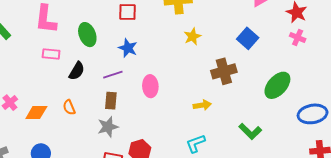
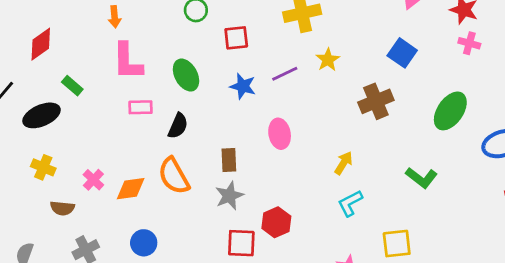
purple line: (113, 75) -> (285, 74), moved
yellow arrow: (202, 105) -> (343, 163), moved, turned -42
orange semicircle: (69, 107) -> (174, 176), size x1.8

